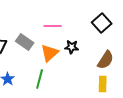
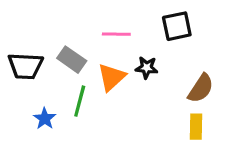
black square: (102, 23) -> (177, 26), moved, turned 30
green line: (40, 79) -> (80, 101), moved

